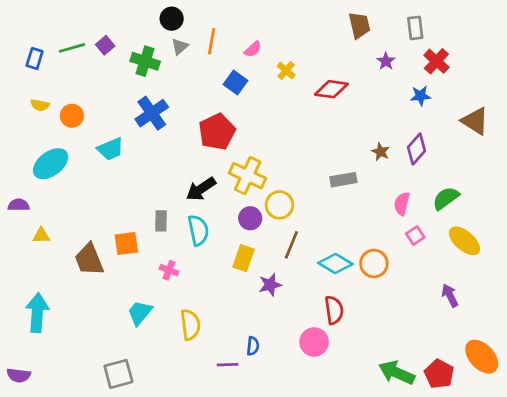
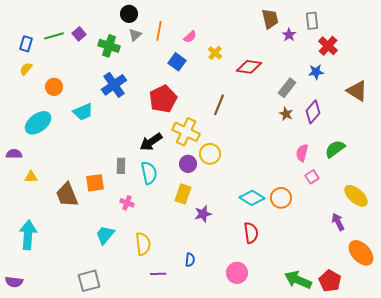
purple star: (386, 61) -> (289, 35), moved
yellow semicircle: (40, 105) -> (26, 69), moved, turned 120
gray rectangle: (343, 180) -> (287, 88), moved, turned -42
yellow ellipse: (464, 241) -> (356, 196), moved
brown line: (291, 245) -> (219, 105), moved
pink circle: (314, 342) -> (237, 273), moved
orange ellipse: (482, 357) -> (361, 253), moved
purple line: (228, 365) -> (158, 274), moved

